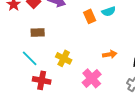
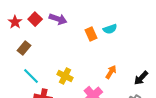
brown rectangle: (38, 32) -> (24, 48), moved, turned -48
orange arrow: (110, 54) -> (111, 72), turned -48

